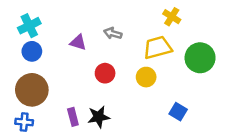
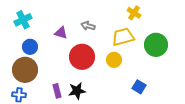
blue circle: (32, 51) -> (30, 47), moved
red circle: (105, 73) -> (82, 57), size x1.6

